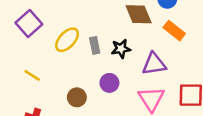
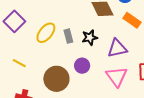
brown circle: (77, 97) -> (56, 79), size x1.6

